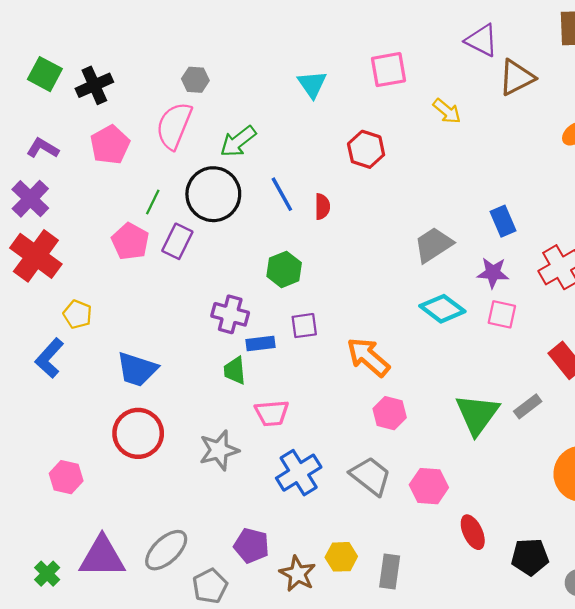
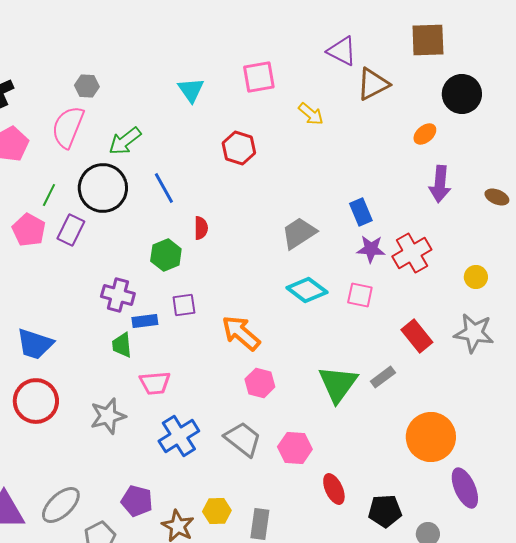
red semicircle: (322, 207) -> (201, 228), moved
purple star: (493, 273) -> (371, 249), moved

